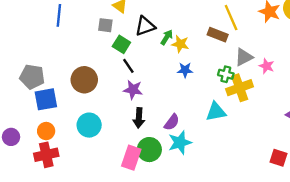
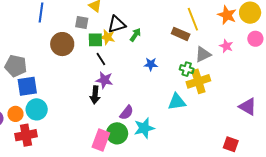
green square: (121, 44) -> (95, 40), turned -35
yellow star: (180, 44) -> (107, 37), moved
pink star: (267, 66) -> (226, 46), moved
brown circle: (84, 80) -> (62, 44), moved
black arrow: (139, 118) -> (95, 95), moved
purple semicircle: (172, 122) -> (127, 113), moved
cyan circle: (89, 125) -> (37, 109), moved
orange circle: (46, 131) -> (15, 114), moved

